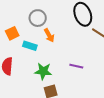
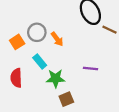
gray circle: (38, 18) -> (37, 32), moved
cyan rectangle: (30, 46) -> (40, 61), moved, turned 40

